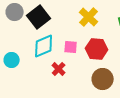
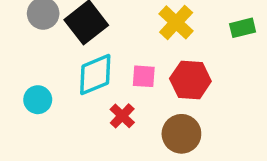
brown circle: (103, 79) -> (181, 134), moved

